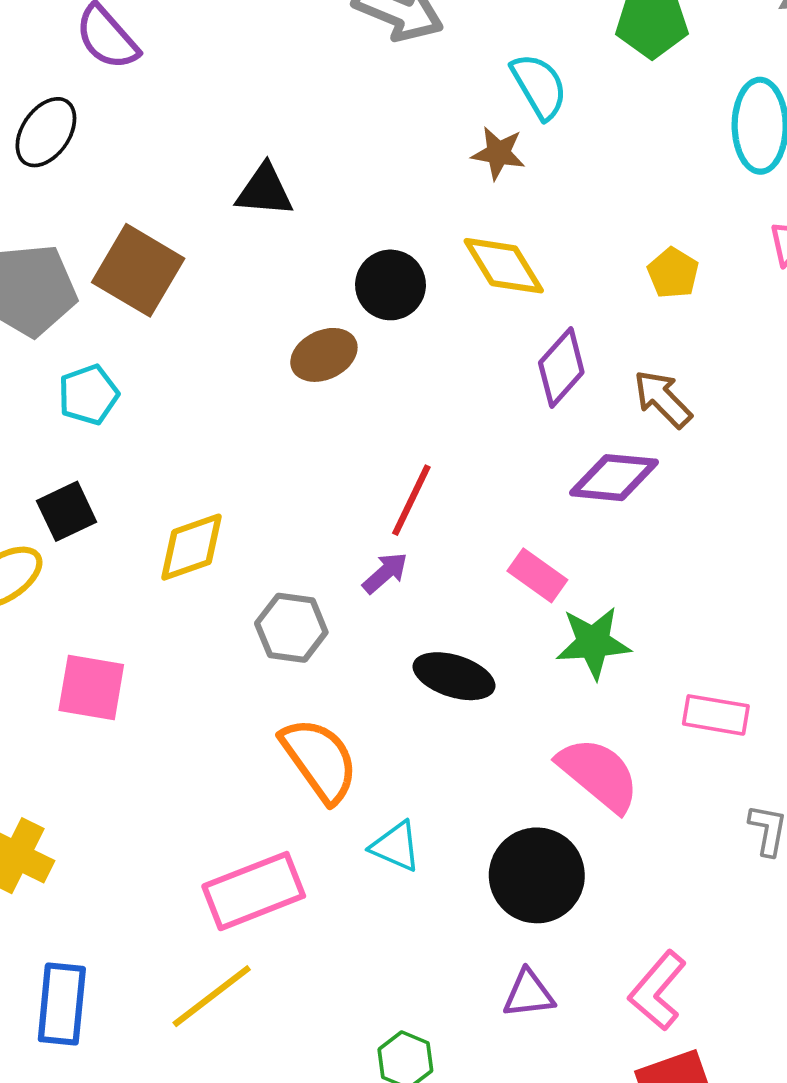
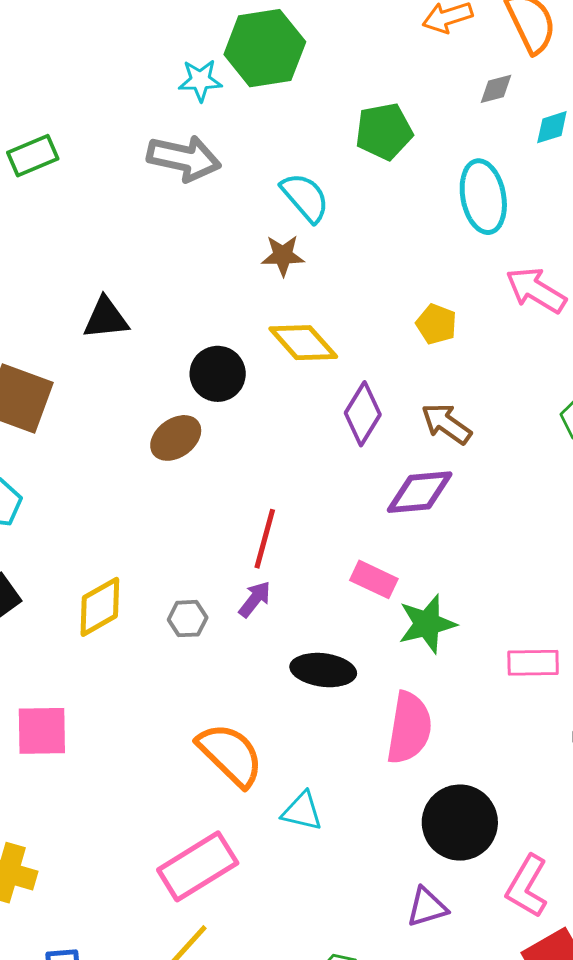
gray hexagon: (291, 628) -> (188, 619), moved, size x0.7
pink semicircle: (599, 774) -> (409, 728), moved, turned 70
black circle: (537, 875) -> (460, 823), moved

